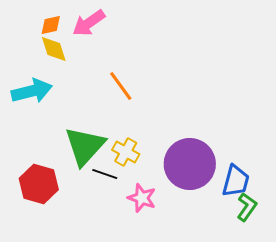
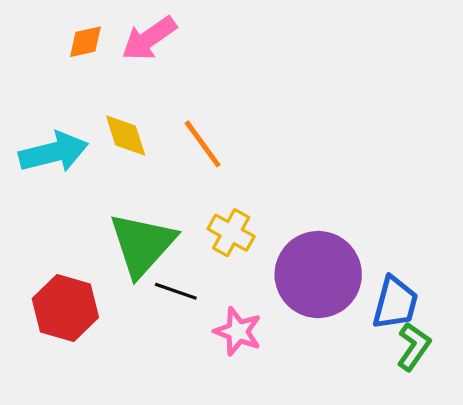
yellow diamond: (54, 49) -> (126, 136), moved
yellow cross: (126, 152) -> (231, 233), moved

